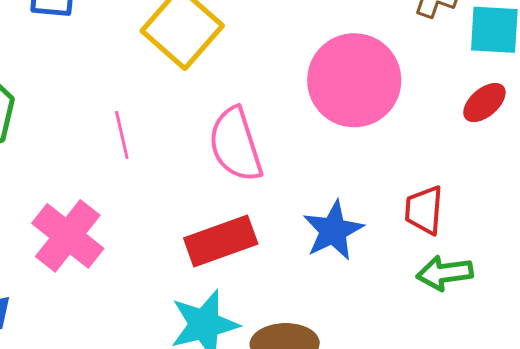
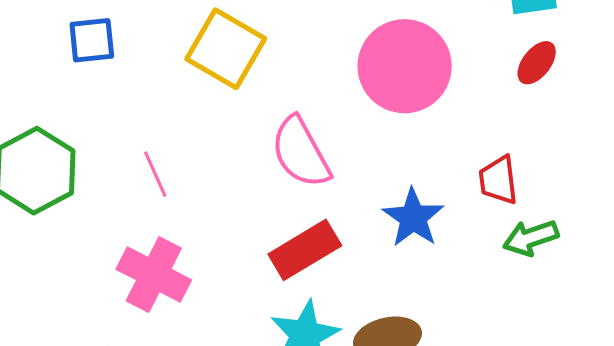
pink line: (122, 135) -> (155, 174), moved

